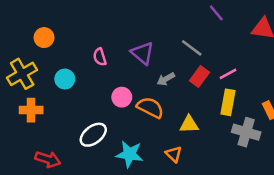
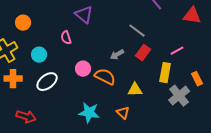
purple triangle: (142, 53) -> (84, 15), moved
pink line: (228, 74) -> (177, 51), moved
gray cross: (246, 132) -> (179, 96), turned 35
white ellipse: (93, 135) -> (47, 82), moved

